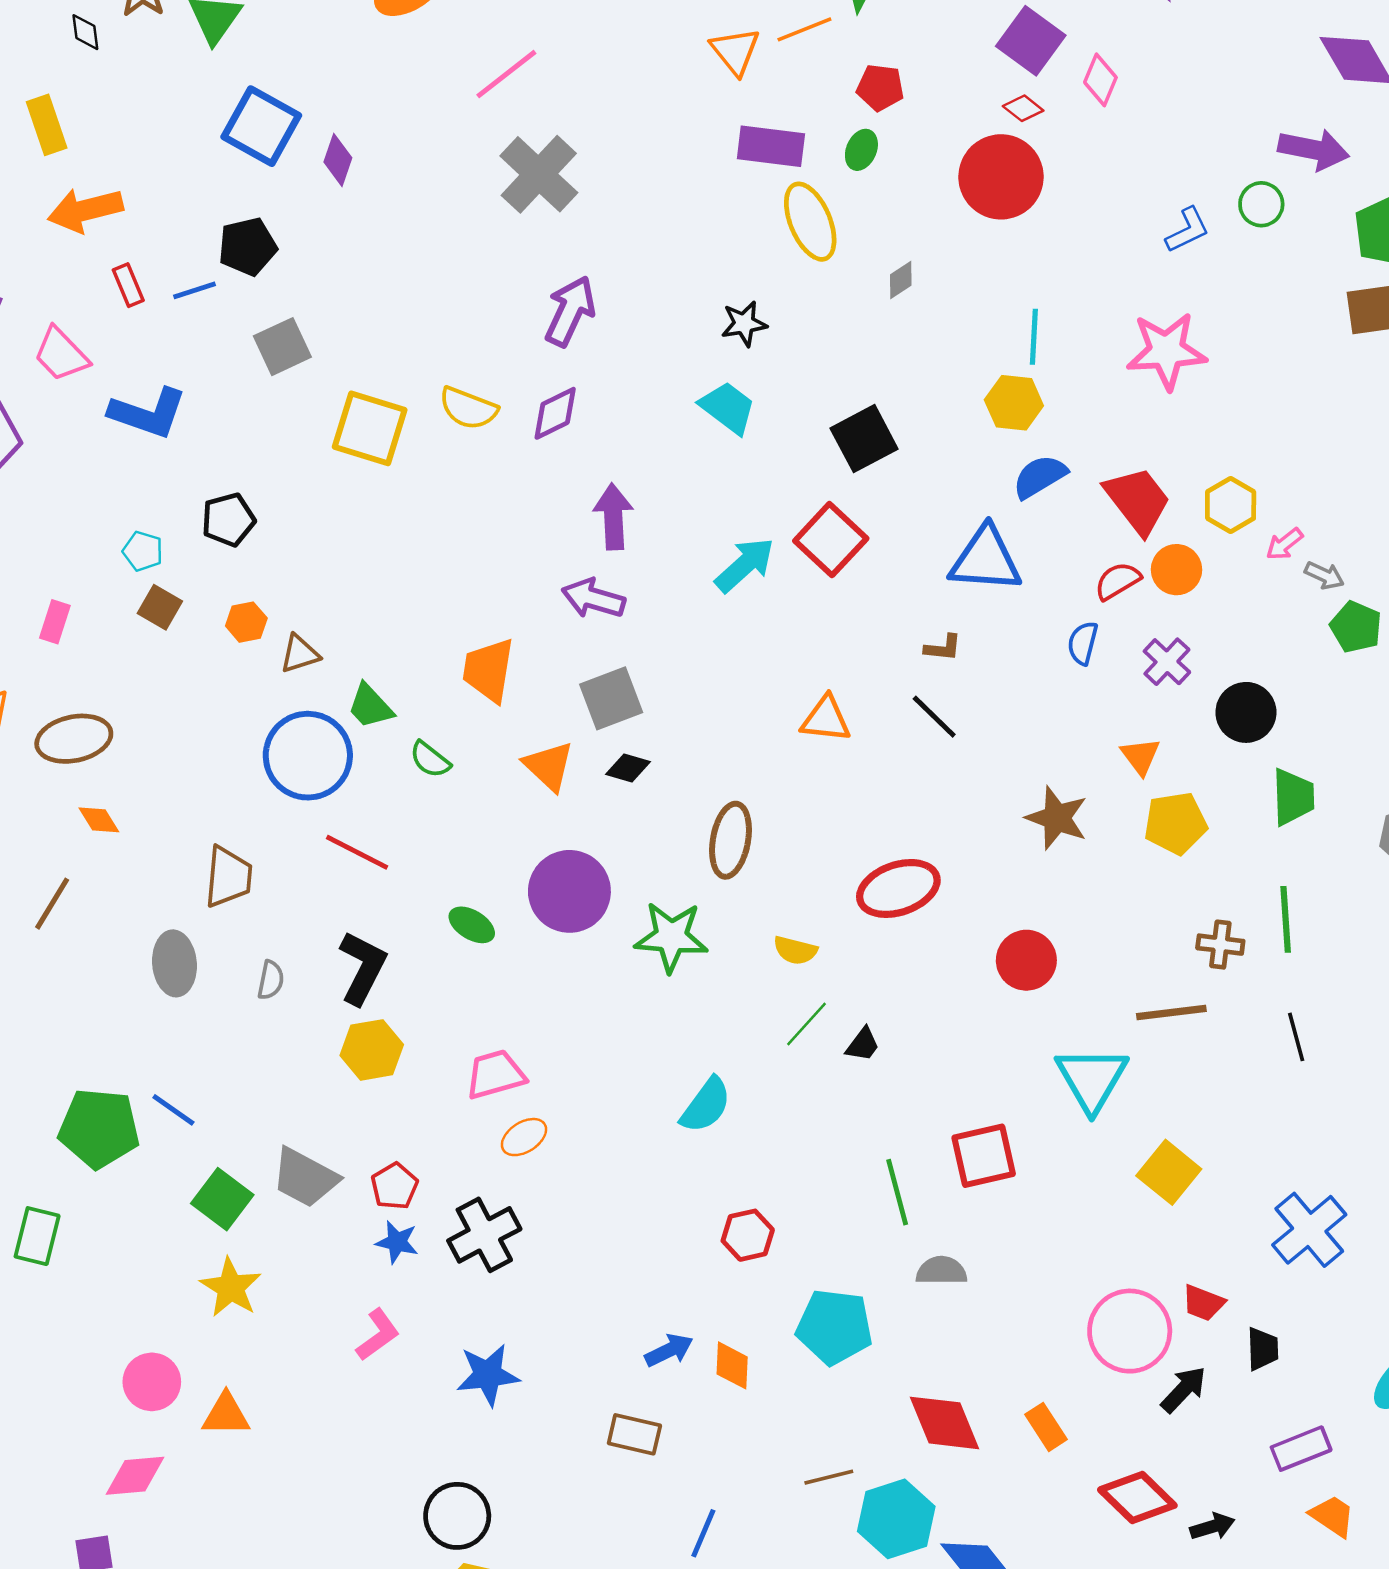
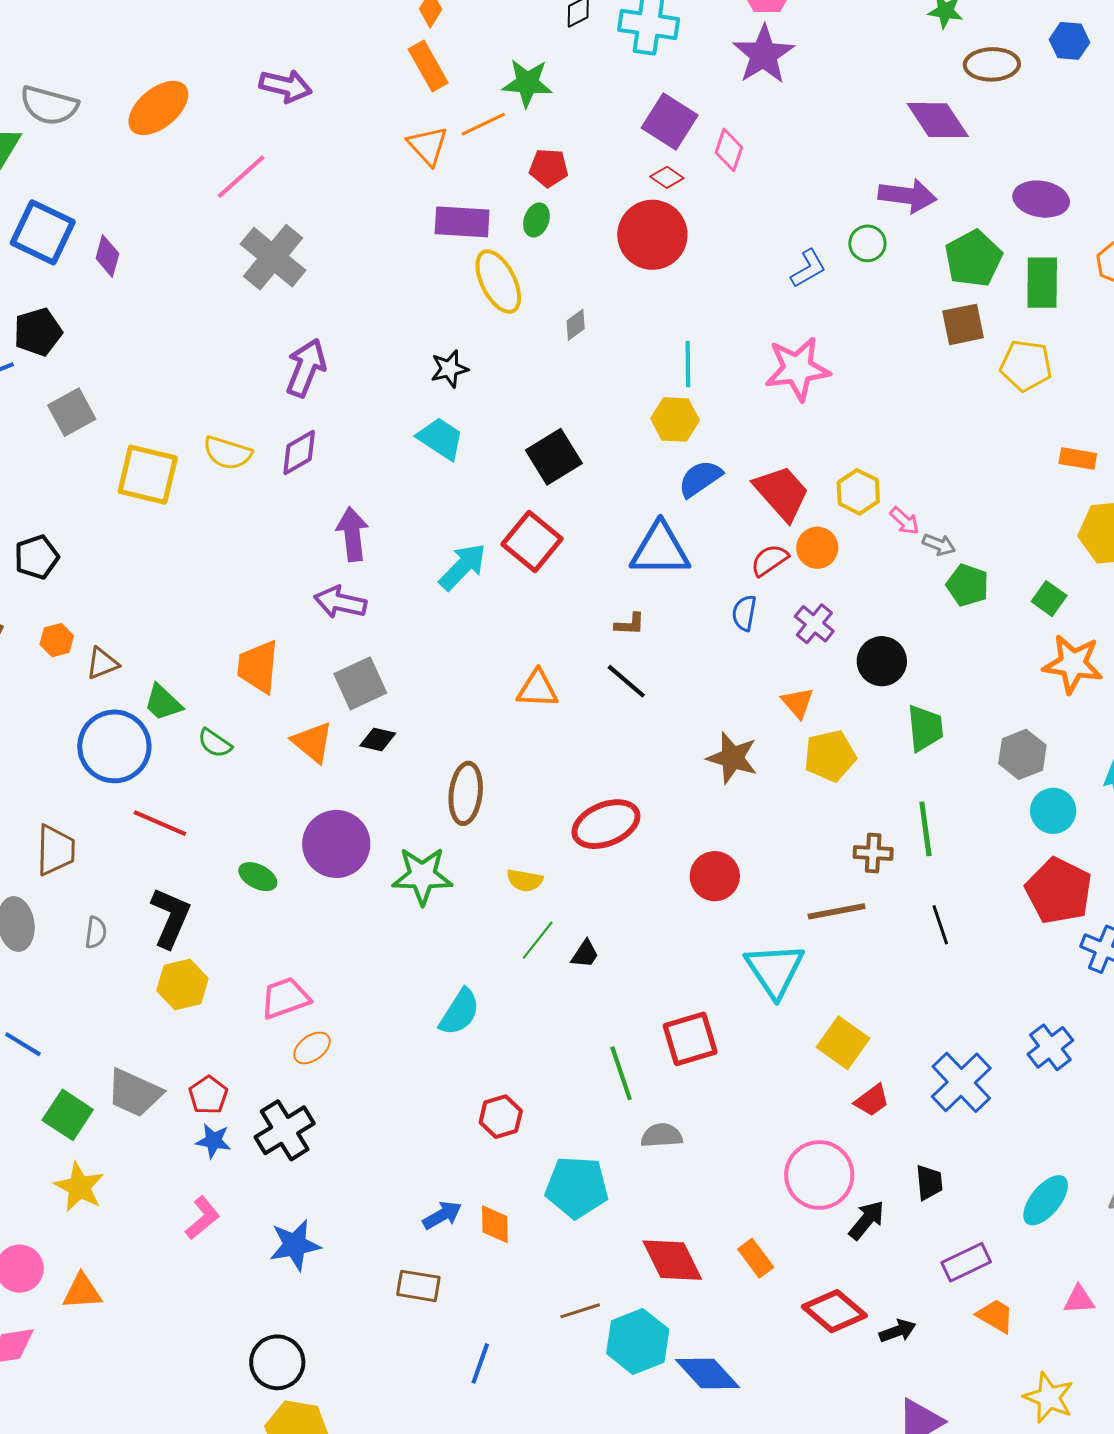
pink arrow: (1284, 544) -> (904, 521), turned -96
red trapezoid: (1203, 1303) -> (872, 1100), moved, turned -54

